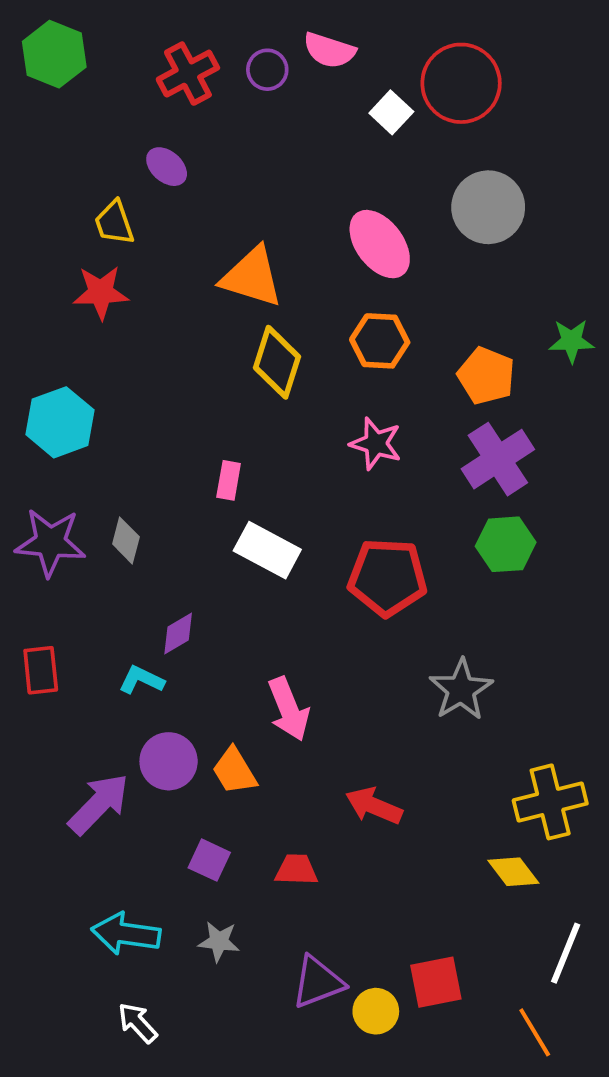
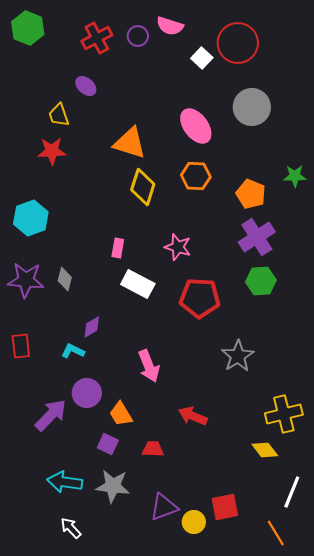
pink star: (376, 444) -> (178, 247), moved
orange trapezoid: (234, 771) -> (121, 414), moved
gray star: (219, 941) -> (113, 486), size x1.6

